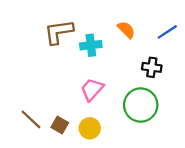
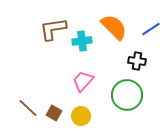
orange semicircle: (126, 30) -> (114, 27), size x1.6

